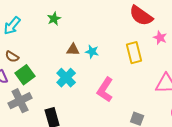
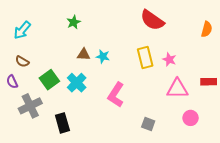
green star: (54, 19) -> (74, 22), moved
pink star: (160, 38) -> (169, 59), moved
green square: (25, 75) -> (49, 80), moved

